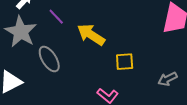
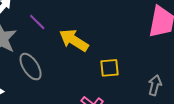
gray arrow: (168, 79) -> (155, 85), turned 132

